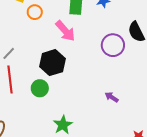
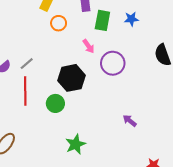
pink arrow: (65, 31) -> (88, 46), size x0.6
purple circle: (113, 45) -> (113, 63), moved

